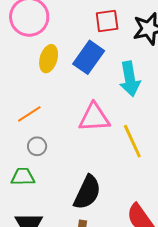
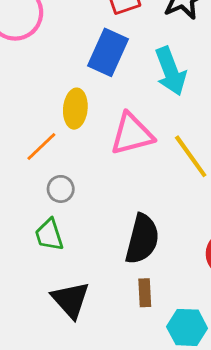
yellow ellipse: (49, 59) -> (75, 109), moved
green trapezoid: (23, 177) -> (49, 235), turned -95

